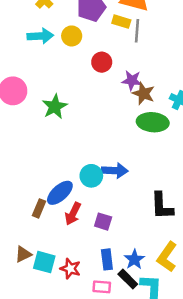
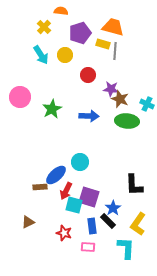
cyan arrow: (40, 36) -> (41, 55), turned 60
blue arrow: (115, 171) -> (89, 116), moved
brown rectangle: (39, 208) -> (40, 187), turned 64
purple square: (103, 222) -> (89, 197), size x1.5
blue star: (134, 259) -> (113, 208), moved
cyan square: (44, 262) -> (74, 205), moved
black rectangle: (128, 279) -> (108, 221), moved

